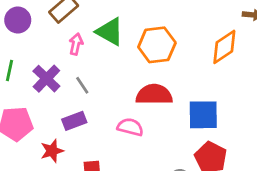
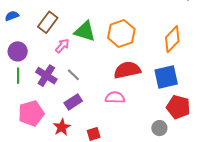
purple circle: (18, 20) -> (18, 51), moved
pink arrow: (76, 44) -> (62, 46), turned 42
orange diamond: (224, 47) -> (172, 39), moved

